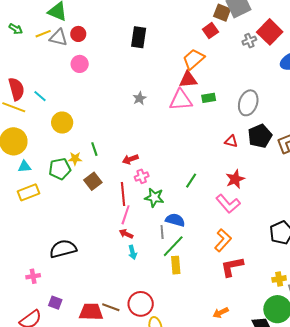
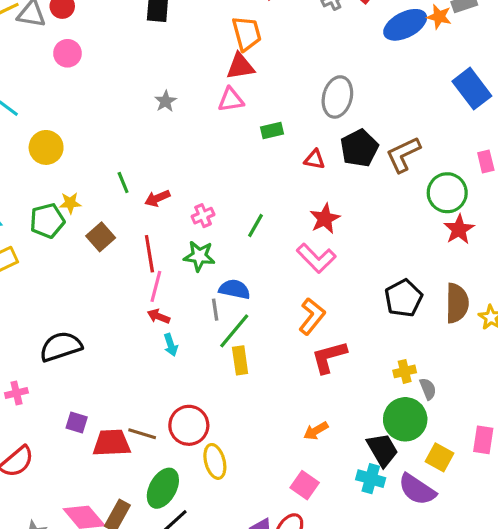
orange trapezoid: (194, 59) -> (247, 34), turned 120
green rectangle: (209, 98) -> (272, 130), moved
pink triangle: (181, 100) -> (231, 100), size x0.7
green line: (94, 149) -> (123, 183), moved
pink cross: (142, 176) -> (203, 216), moved
purple square: (55, 303) -> (77, 423), moved

